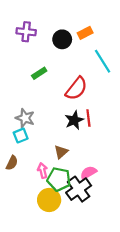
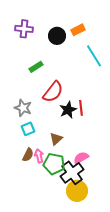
red semicircle: (76, 89) -> (53, 92), moved
cyan square: (21, 136) -> (28, 129), moved
brown semicircle: (12, 163) -> (28, 155), moved
yellow circle: (49, 200) -> (77, 191), moved

